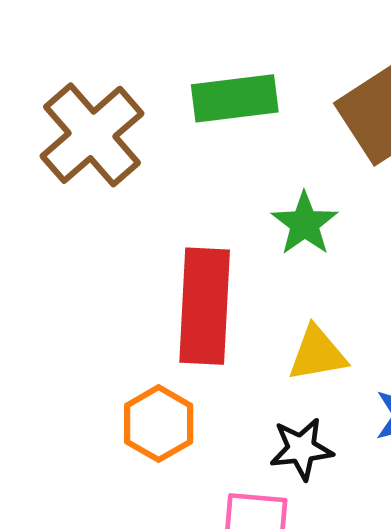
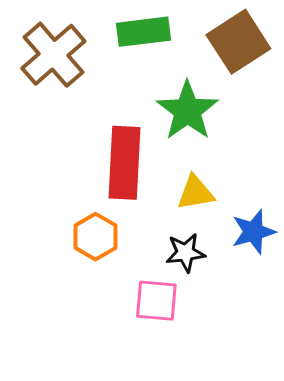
green star: (305, 224) -> (187, 111), size x1.5

